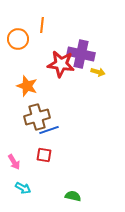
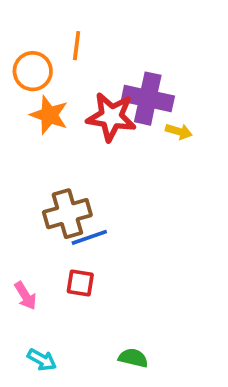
orange star: (27, 86) -> (49, 115), moved
cyan arrow: (23, 188) -> (42, 360), moved

